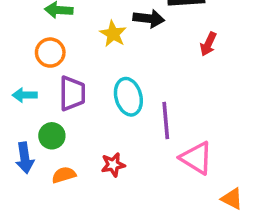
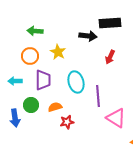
yellow star: (113, 34) -> (58, 52), moved
red arrow: (208, 44) -> (110, 57), moved
orange semicircle: (64, 175) -> (55, 107), moved

